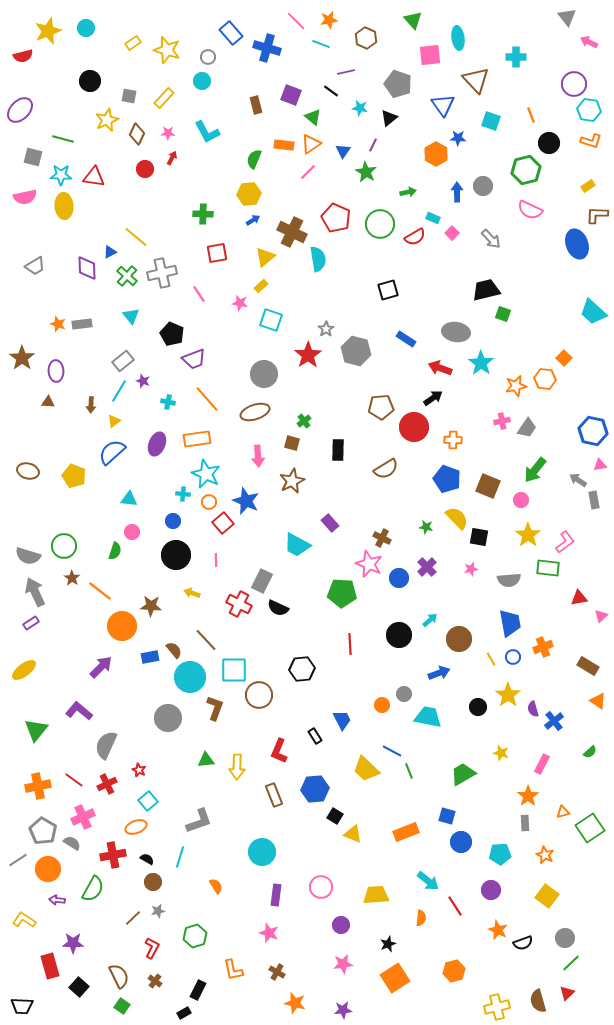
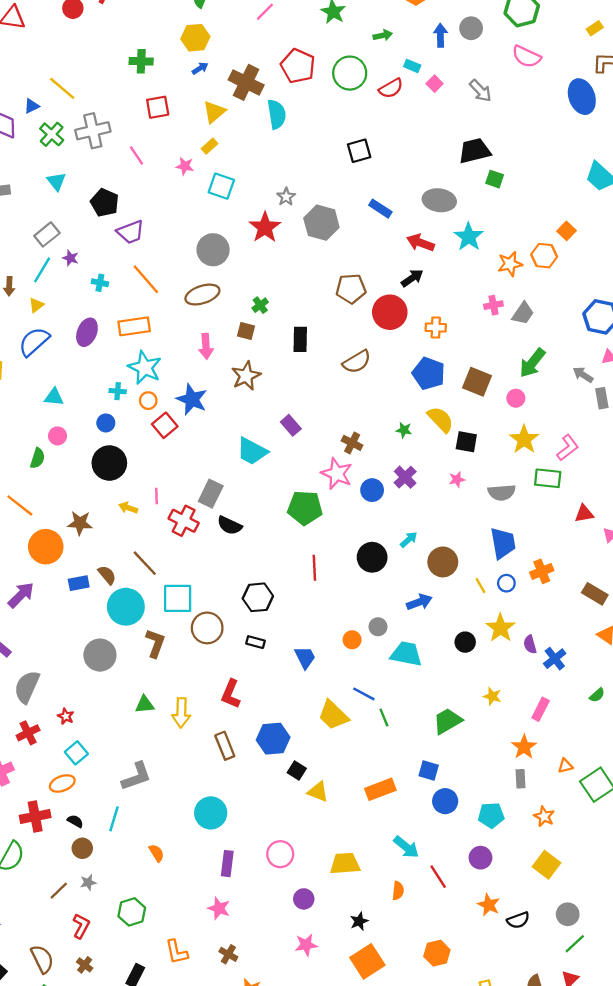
pink line: (216, 560) -> (156, 496), moved
black rectangle: (315, 736) -> (255, 642), moved, turned -42

